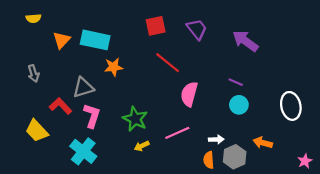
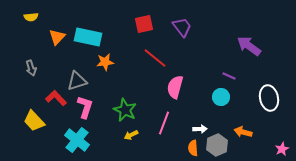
purple arrow: (245, 41) -> (249, 46), moved
purple line: (236, 82) -> (229, 76), moved
pink line: (177, 133) -> (164, 123), turned -45

